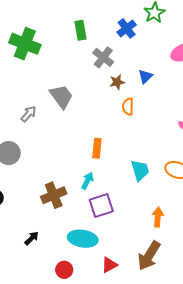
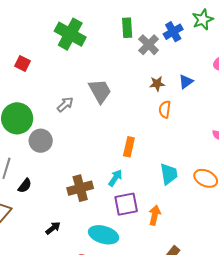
gray cross: (103, 57) -> (149, 45), moved
orange arrow: (158, 217) -> (155, 215), moved

